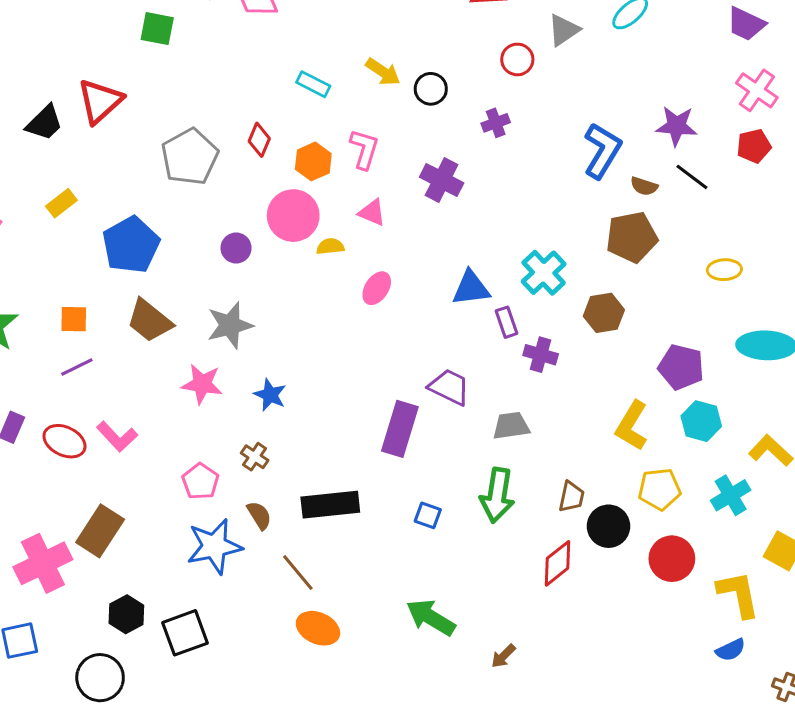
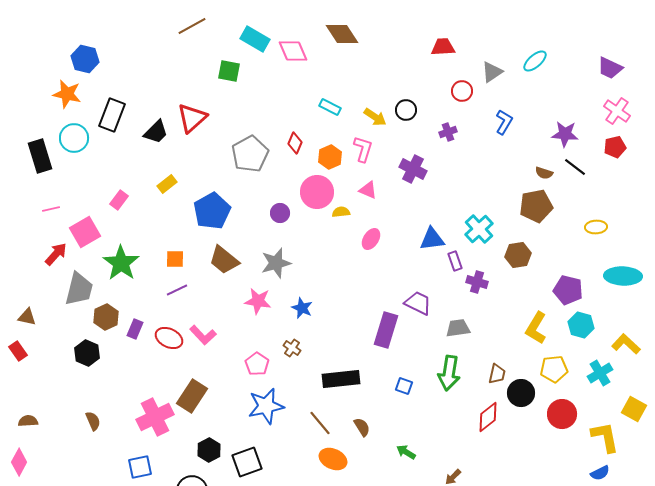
yellow arrow: (383, 72) -> (375, 117), moved
blue L-shape: (602, 151) -> (504, 122), moved, size x0.7
brown semicircle: (259, 515) -> (362, 427), moved
green arrow: (431, 617) -> (406, 452), size x0.6

